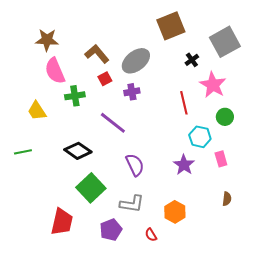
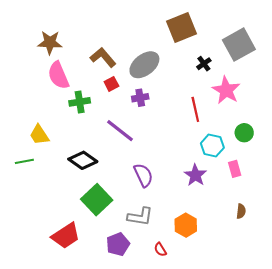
yellow trapezoid: (37, 111) -> (39, 135), moved
green circle: (225, 117) -> (244, 133), moved
red trapezoid: (62, 222) -> (66, 236), turned 44

